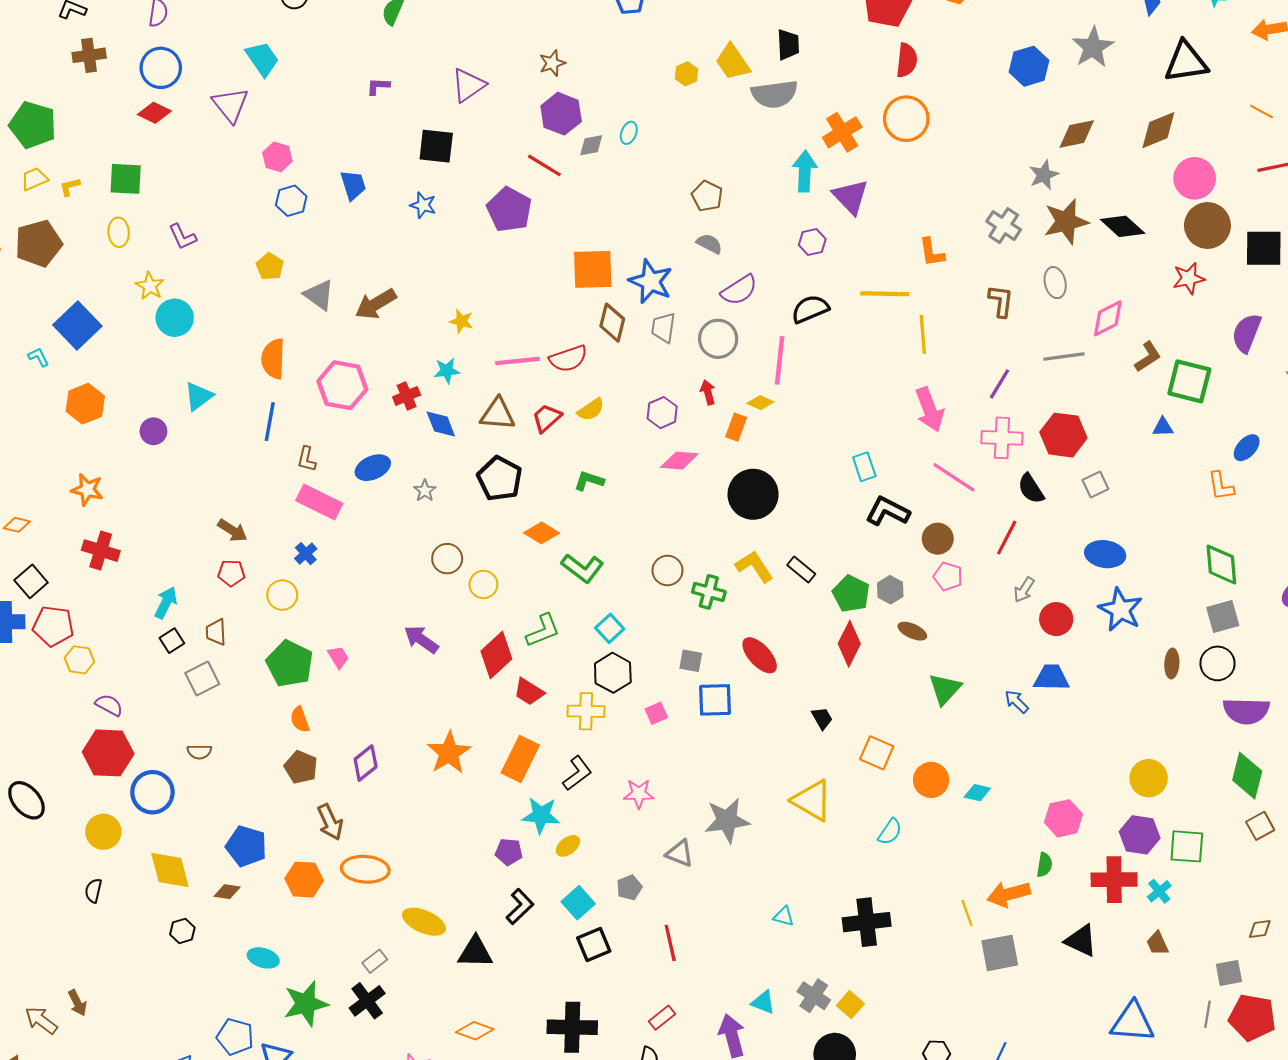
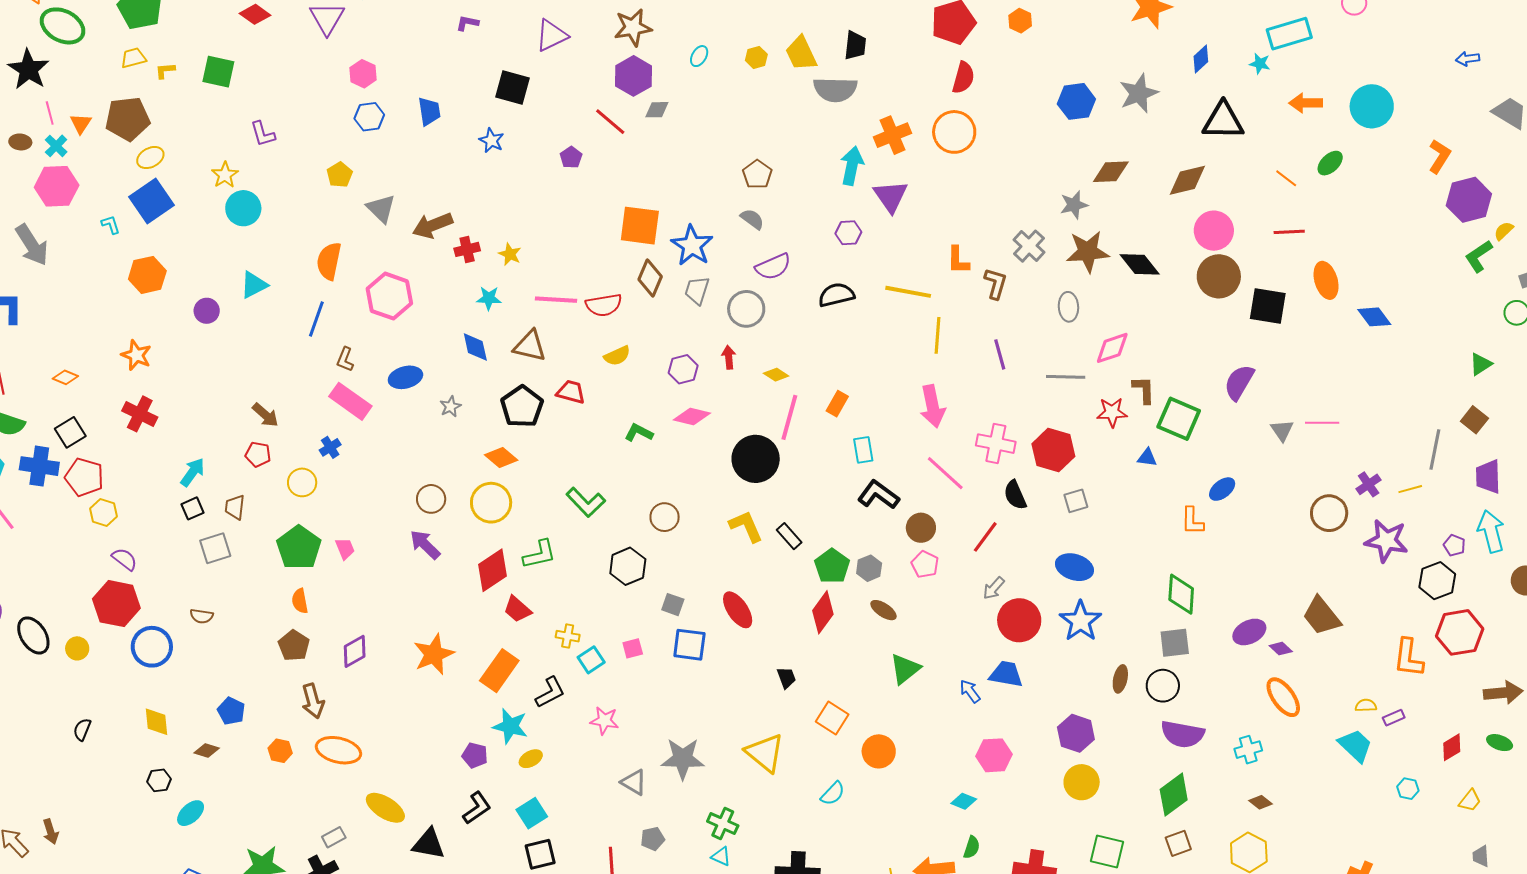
brown star: (552, 63) -> (633, 28), size x1.5
cyan ellipse: (629, 133) -> (699, 56), moved
purple pentagon: (509, 210) -> (571, 157), size x0.5
yellow ellipse: (119, 232) -> (150, 158), moved, turned 56
red star: (1189, 278) -> (1112, 412), moved
brown L-shape: (1001, 301) -> (996, 284), moved
brown L-shape: (1148, 357) -> (1144, 390), turned -68
pink line: (780, 360) -> (789, 417), moved
purple line: (999, 384) -> (1000, 354), moved, turned -56
red cross: (407, 396) -> (467, 249), moved
red trapezoid: (547, 418) -> (571, 392), moved, turned 48
orange rectangle: (736, 427) -> (837, 404), moved
green L-shape: (589, 481) -> (639, 433), moved
orange diamond: (541, 533) -> (501, 458), moved
brown circle: (447, 559) -> (431, 499), moved
yellow circle: (483, 584) -> (491, 503), size x1.5
green cross: (709, 592) -> (723, 823), moved
red circle: (1056, 619) -> (1019, 620), size x1.4
cyan square: (610, 628) -> (591, 660), moved
black hexagon: (613, 673) -> (628, 566), moved
yellow cross: (586, 711) -> (568, 636), size x0.7
green diamond: (1247, 776) -> (1174, 795), turned 30
cyan diamond: (977, 793) -> (964, 801), moved
pink hexagon: (1063, 818) -> (994, 755), moved
yellow circle: (103, 832) -> (77, 648), moved, size x0.7
purple hexagon: (1140, 835) -> (1076, 733), moved
blue pentagon: (246, 846) -> (231, 711), size x0.7
yellow diamond: (170, 870) -> (157, 722), size x0.7
orange hexagon: (304, 880) -> (280, 751), size x0.7
gray pentagon: (629, 888) -> (653, 839), moved
cyan ellipse: (263, 958) -> (191, 813), moved, turned -68

